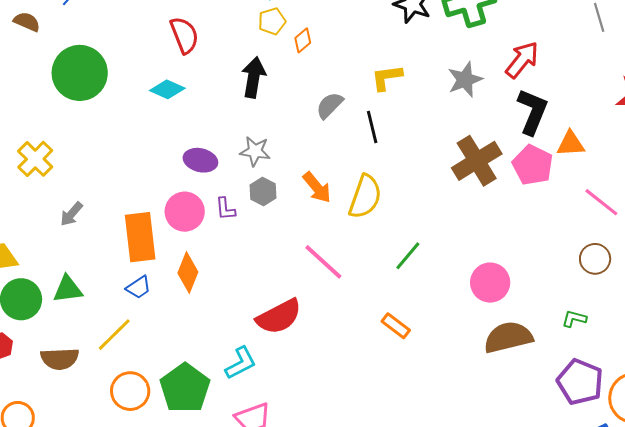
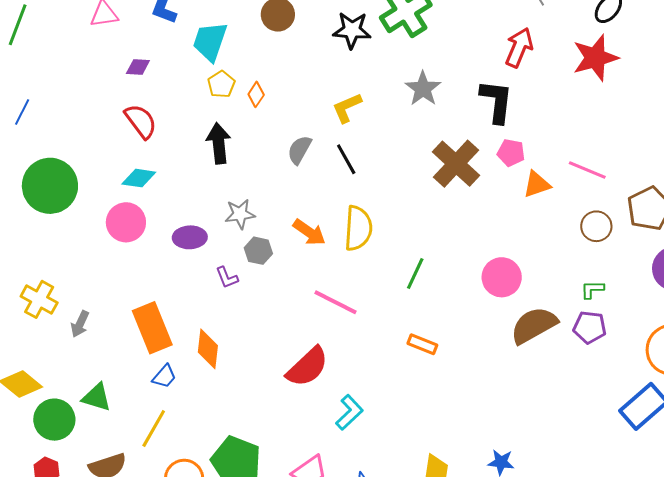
red arrow: (522, 60) -> (519, 47), moved
orange triangle: (571, 144) -> (537, 184), moved
yellow cross: (35, 159) -> (39, 299), moved
pink pentagon: (533, 165) -> (511, 153), size x0.7
pink circle: (185, 212) -> (126, 222), moved
green triangle: (68, 289) -> (97, 397), turned 40
cyan L-shape: (241, 363) -> (349, 412), moved
purple pentagon: (580, 382) -> (590, 327), moved, size x0.7

